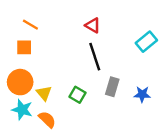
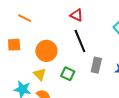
orange square: (24, 47) -> (14, 45), moved
orange circle: (20, 82) -> (46, 51), moved

